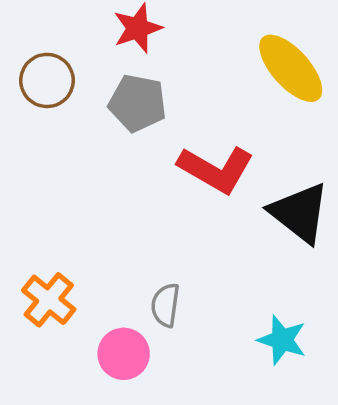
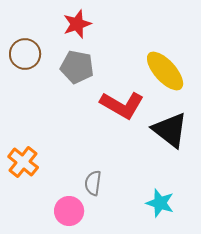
yellow ellipse: (291, 68) -> (165, 71), moved
orange cross: (49, 300) -> (23, 162), moved

